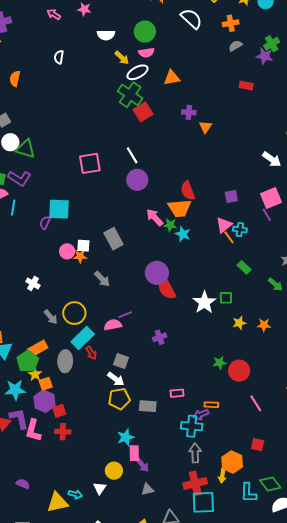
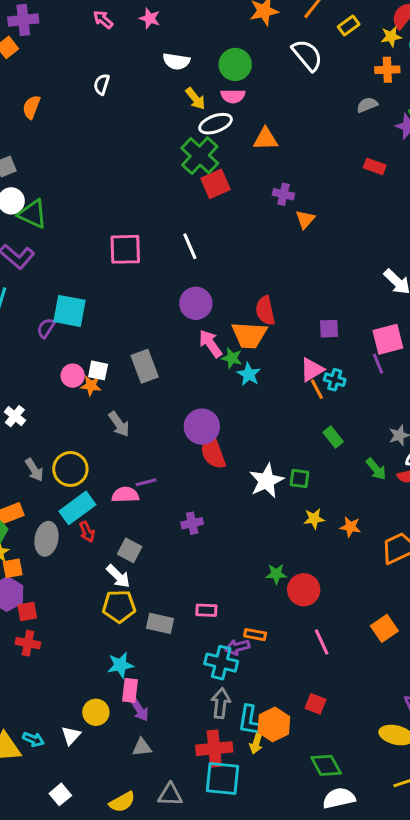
orange cross: (231, 23) -> (387, 70), moved
purple circle: (137, 180) -> (196, 303), moved
cyan L-shape: (248, 493) -> (250, 721), moved

